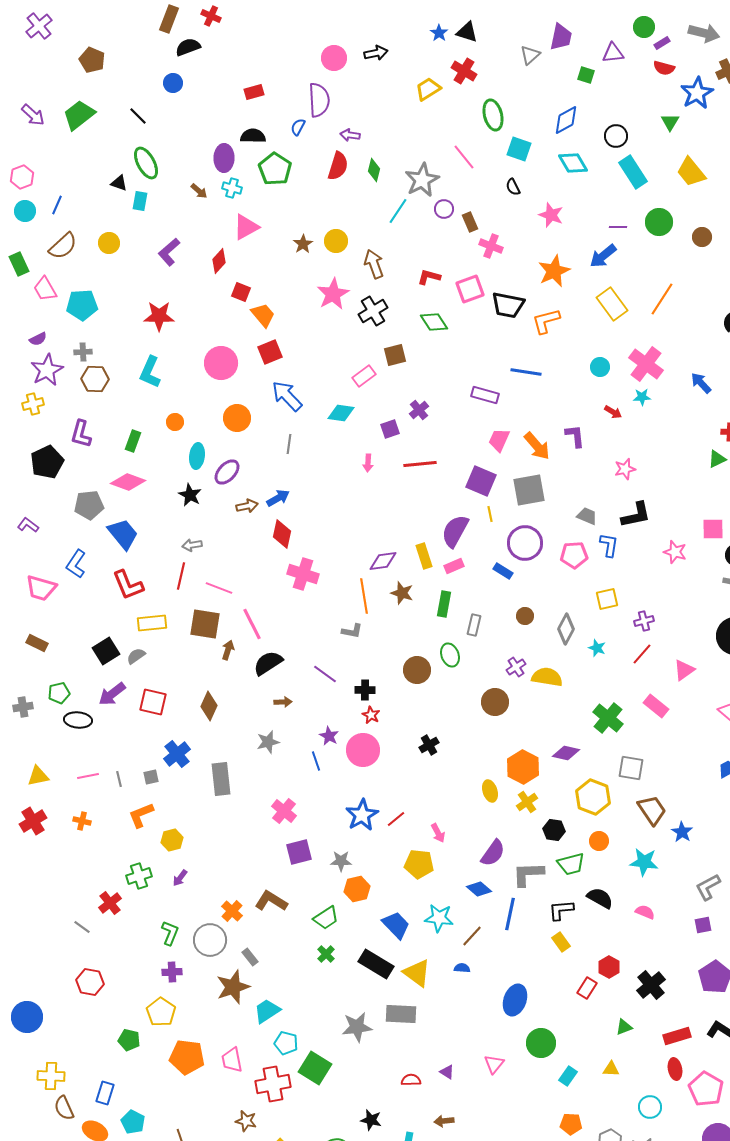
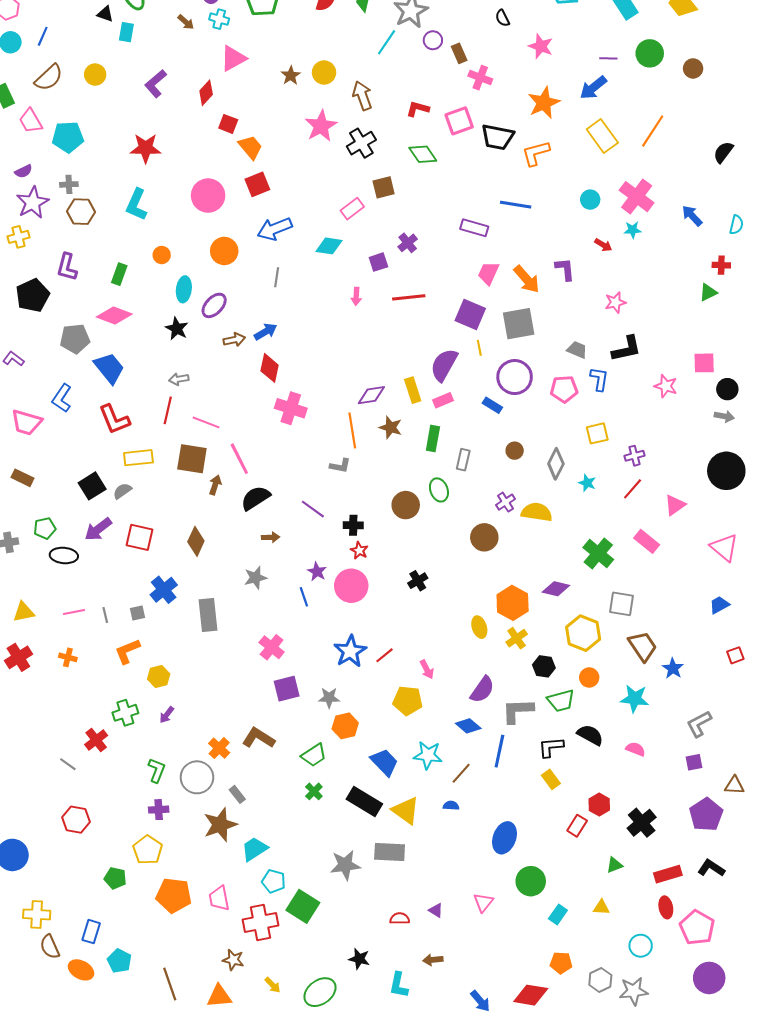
blue arrow: (287, 396) -> (275, 229), turned -68

